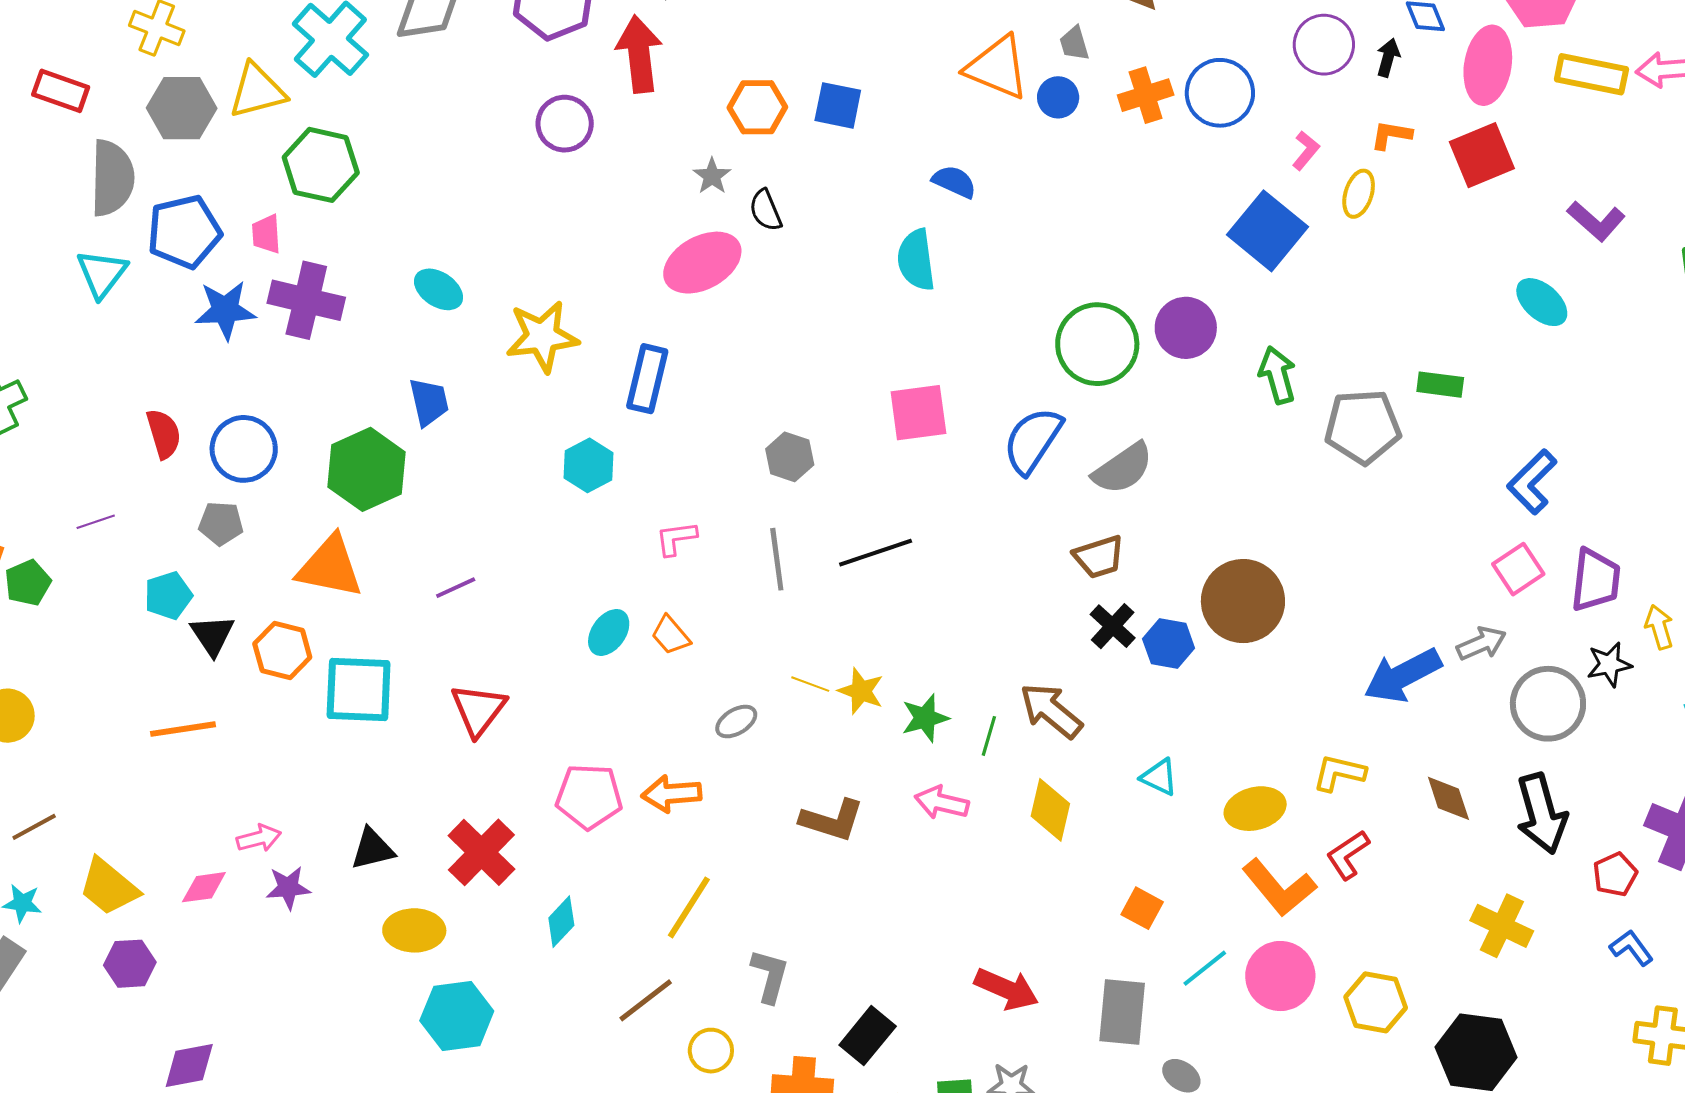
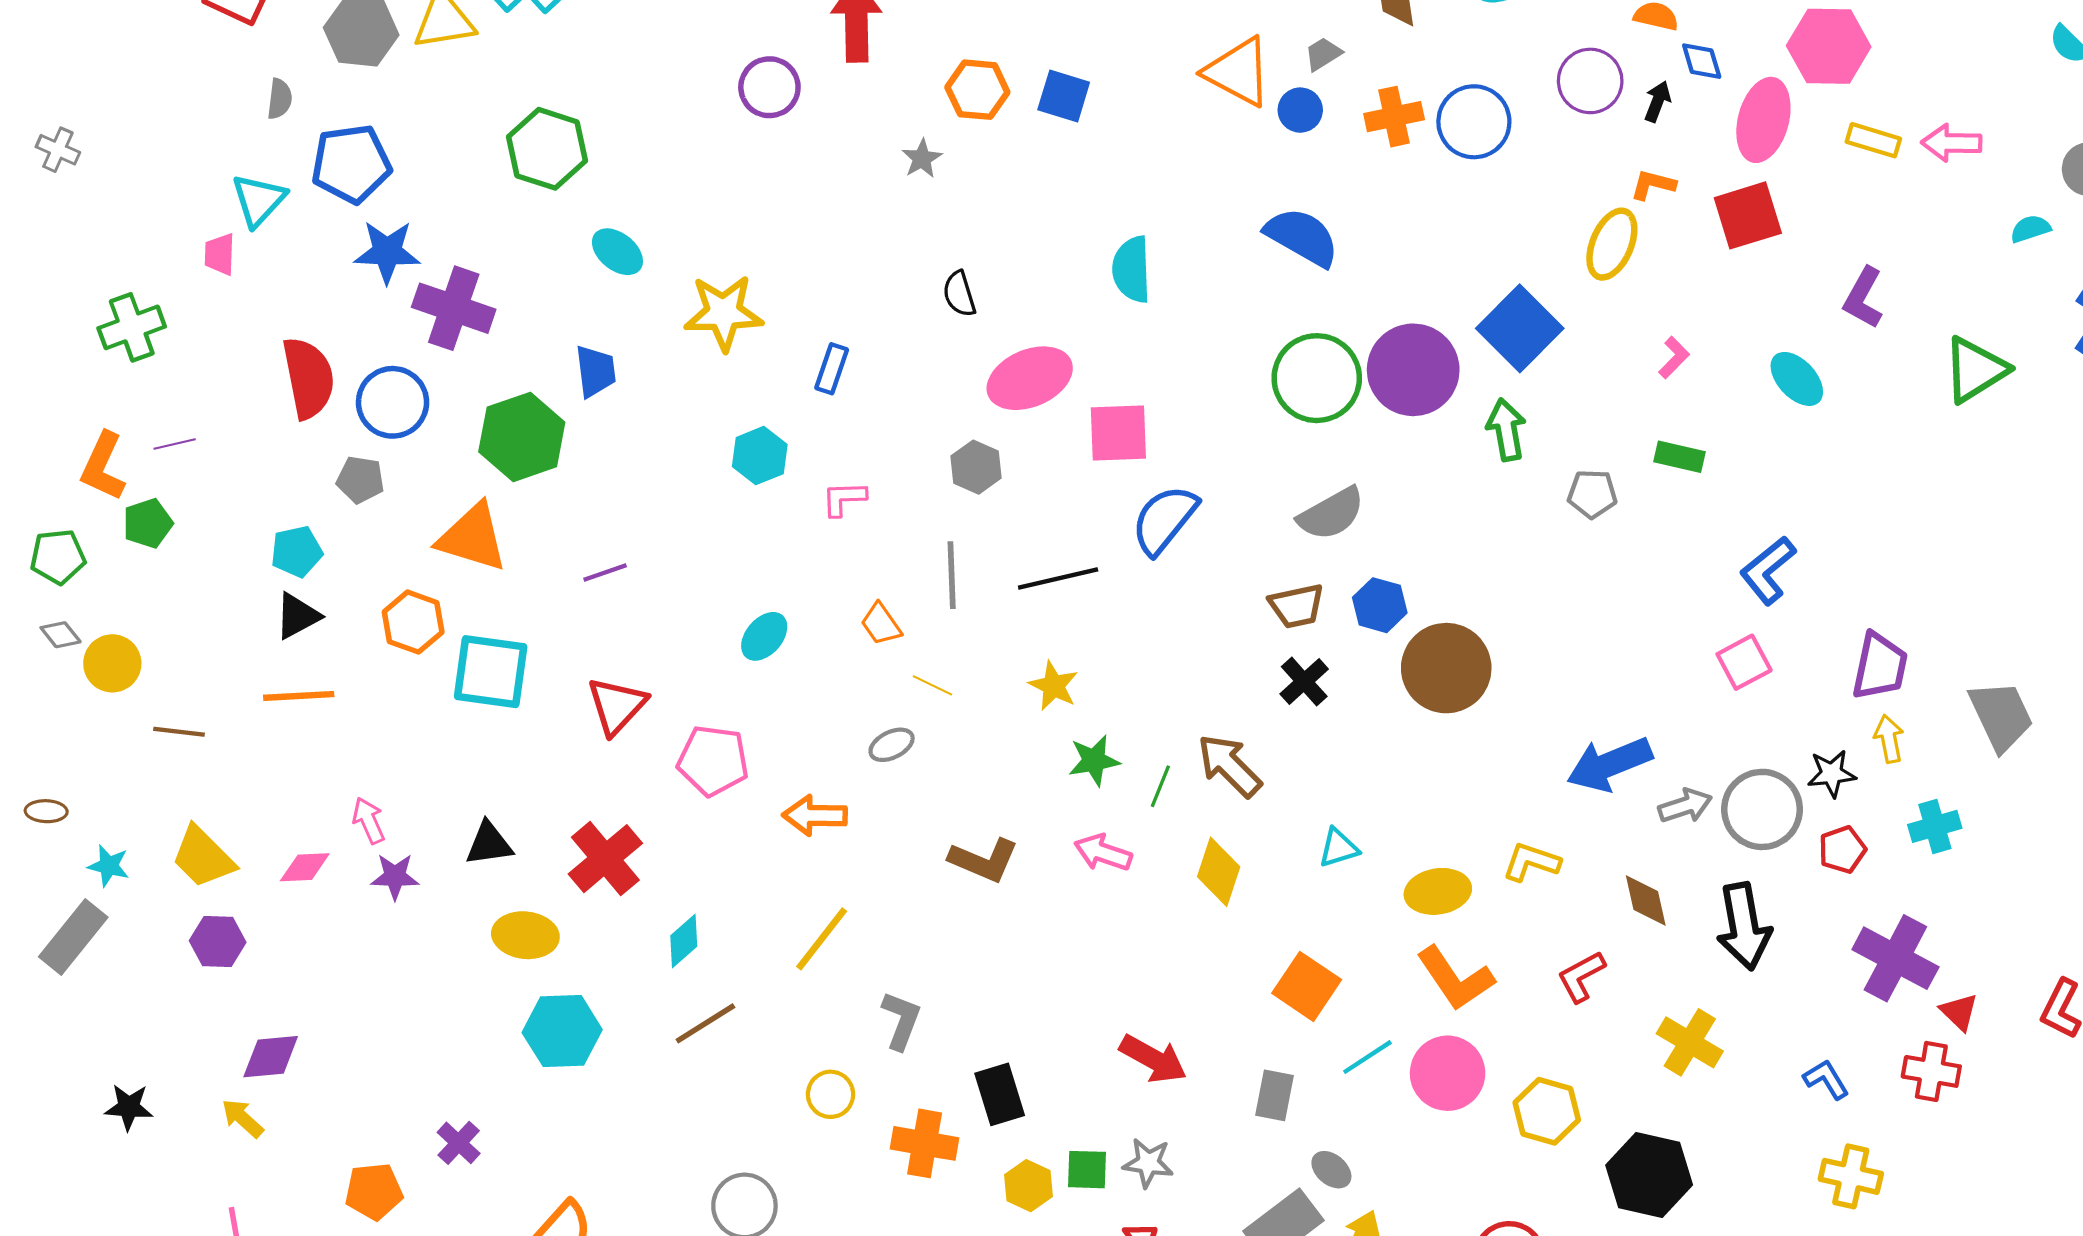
gray trapezoid: (1074, 43) -> (1323, 54), turned 69
yellow rectangle: (1591, 74) -> (1873, 140), size x0.7
pink L-shape: (1306, 151) -> (1674, 358), moved
green hexagon: (321, 165) -> (547, 149), moved
gray semicircle: (112, 178) -> (280, 99), size x0.5
blue semicircle: (954, 182) -> (1302, 237), moved, size x1.6
yellow ellipse: (1359, 194) -> (1612, 244), size x1.4
black semicircle: (766, 210) -> (959, 294), moved
purple L-shape: (1596, 221) -> (1863, 298), turned 72
blue square: (1267, 231) -> (1520, 328), moved
pink trapezoid: (266, 234) -> (220, 254), moved
pink ellipse: (702, 263) -> (1030, 378), moved
purple cross: (306, 300) -> (454, 308), moved
purple circle: (1186, 328) -> (1413, 370), size x1.4
blue rectangle: (647, 379) -> (832, 369), size x0.7
gray pentagon: (1363, 427) -> (1592, 494), size x0.6
red semicircle: (164, 434) -> (308, 378), size x1.5
blue semicircle: (1033, 440) -> (1164, 520), moved
purple line: (96, 522) -> (175, 444), moved
pink L-shape: (676, 538) -> (844, 499), moved
purple trapezoid: (1596, 580) -> (1880, 666), moved
black triangle: (212, 635) -> (297, 616), moved, turned 30
orange trapezoid: (671, 635) -> (881, 624), moved
blue hexagon: (1169, 643) -> (1380, 605), moved
gray arrow: (1481, 643) -> (1685, 806), moved
yellow line: (810, 684) -> (932, 685), moved
yellow star: (861, 691) -> (1054, 686), moved
cyan triangle: (1159, 777) -> (1338, 848), turned -48
pink pentagon: (589, 796) -> (713, 761), moved
brown line: (34, 827) -> (179, 732), moved, turned 30
pink arrow: (259, 838) -> (369, 821), turned -105
red L-shape: (1348, 855) -> (1581, 976), moved
red pentagon: (1615, 874) -> (1842, 850), moved
orange square: (1142, 908) -> (1307, 986), size x1.5
brown line: (646, 1000) -> (705, 1023), moved
gray rectangle: (1122, 1012) -> (1275, 1095), size x0.7
black rectangle: (868, 1036) -> (1000, 1094), turned -62

